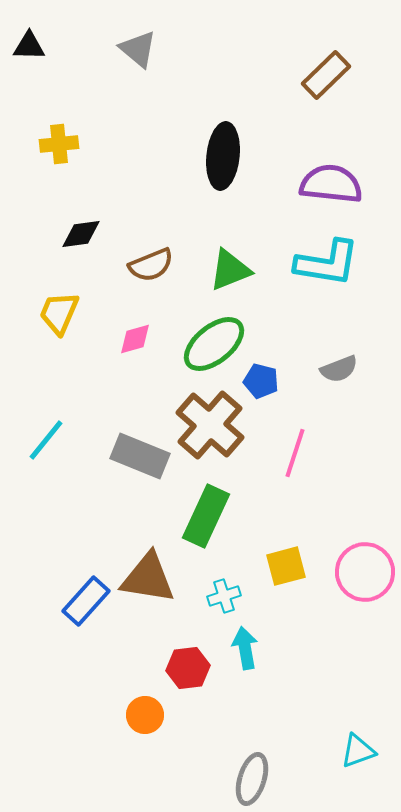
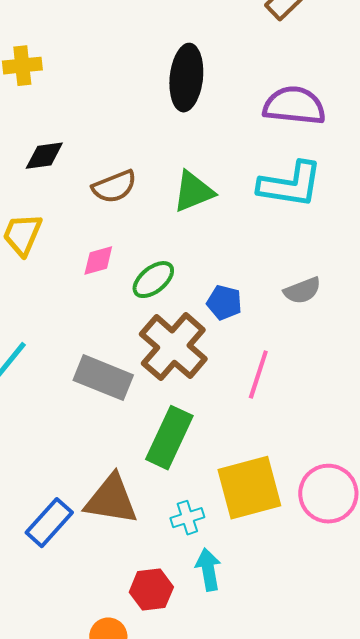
green ellipse: (214, 344) -> (153, 280), moved, size x0.7
yellow square: (286, 566) -> (249, 488), size x1.6

